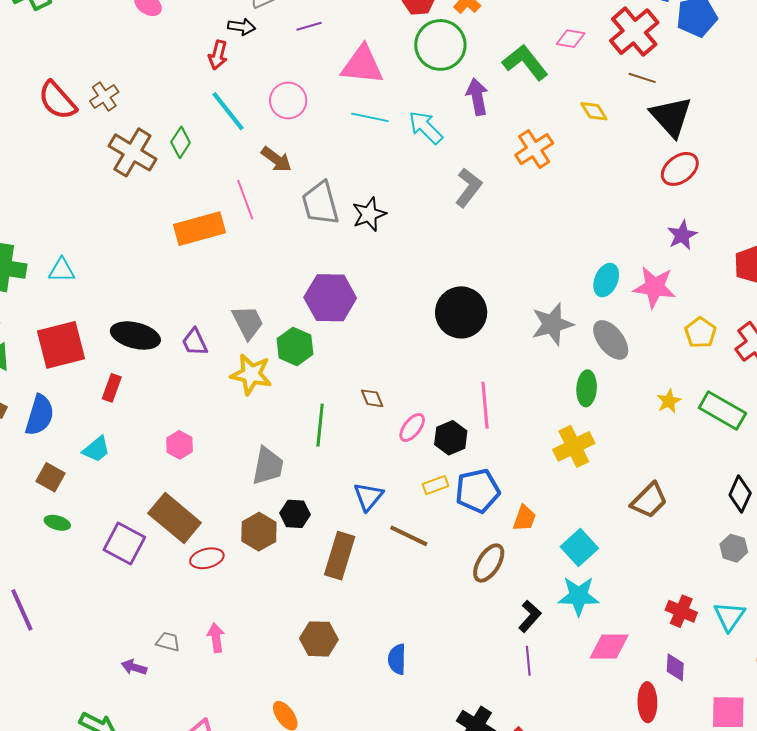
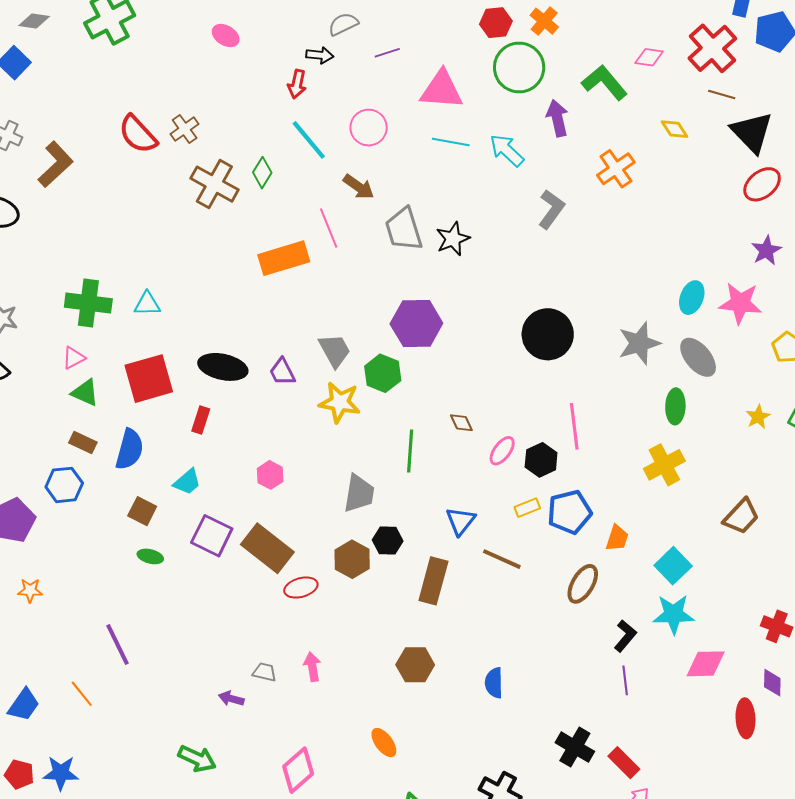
purple square: (124, 544) -> (212, 536), moved

